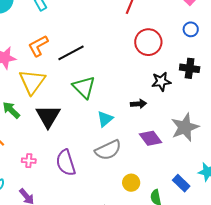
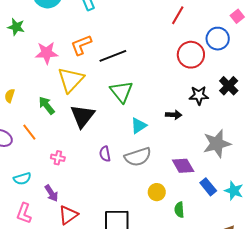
blue circle: (191, 29) -> (218, 39), moved, size x1.5
black cross: (190, 68) -> (229, 86), turned 30
purple diamond: (150, 138) -> (183, 166), moved
purple semicircle: (66, 163) -> (105, 154), moved, size x0.6
blue rectangle: (181, 183) -> (208, 187), moved

